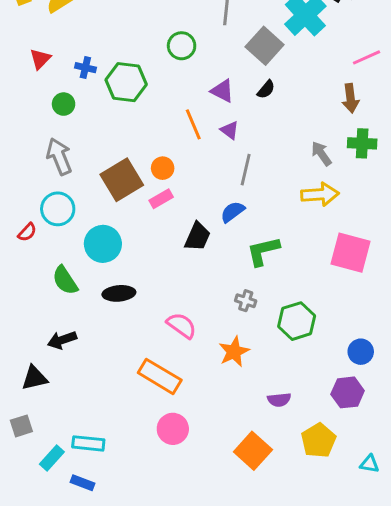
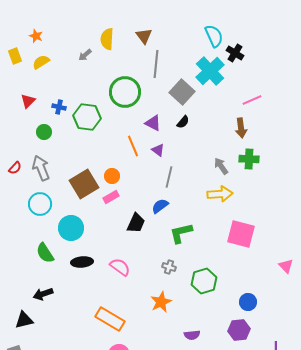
green circle: (182, 46) -> (125, 92), size x1.6
red semicircle: (27, 232) -> (15, 168), moved
pink semicircle: (182, 325) -> (120, 267), moved

